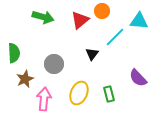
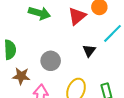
brown star: (25, 79) -> (21, 76), turned 30

